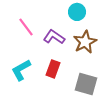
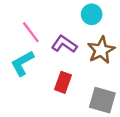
cyan L-shape: (21, 70) -> (22, 63), moved

